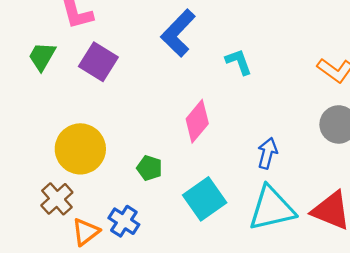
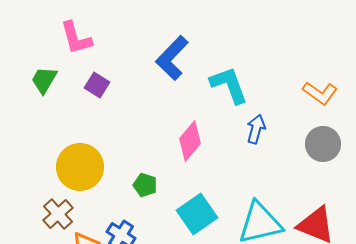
purple square: (98, 62) -> (97, 85), size x0.7
cyan L-shape: (239, 62) -> (229, 85), size x1.5
blue arrow: (267, 153) -> (256, 129), moved

